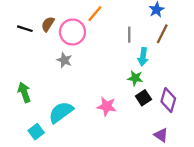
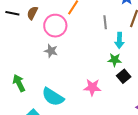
brown semicircle: (48, 24) -> (32, 13), moved
black line: (25, 29) -> (12, 13), moved
cyan semicircle: (61, 112) -> (53, 97), turned -105

